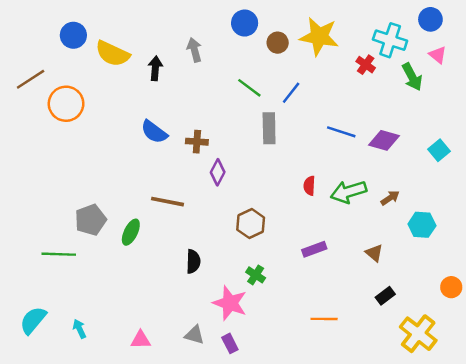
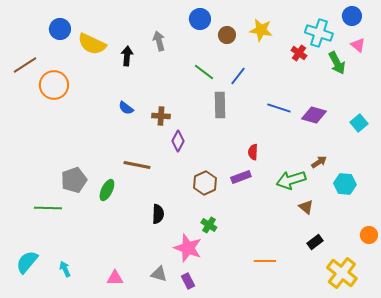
yellow star: (319, 36) -> (261, 30), size x0.7
blue semicircle: (154, 132) -> (126, 108), size x0.7
green arrow: (349, 192) -> (291, 180), moved
purple rectangle: (314, 249) -> (241, 177), moved

